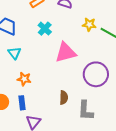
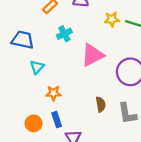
cyan cross: (45, 29) -> (64, 34), turned 32
cyan triangle: (14, 53) -> (37, 67), turned 32

